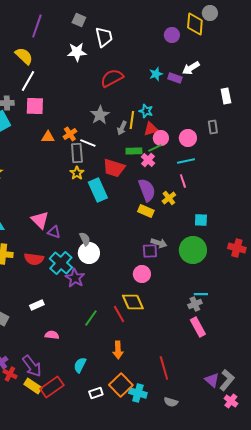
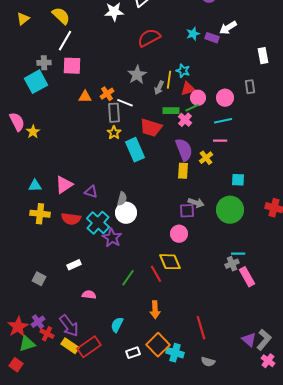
pink line: (183, 181) -> (220, 141), turned -72
yellow rectangle: (146, 211) -> (183, 171), turned 70
pink triangle: (40, 220) -> (64, 185), moved, turned 42
gray semicircle: (85, 239) -> (122, 199), turned 40
pink rectangle: (198, 327) -> (247, 277), moved

